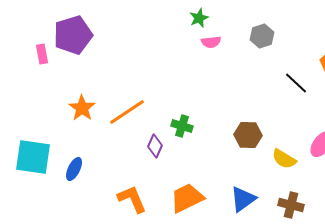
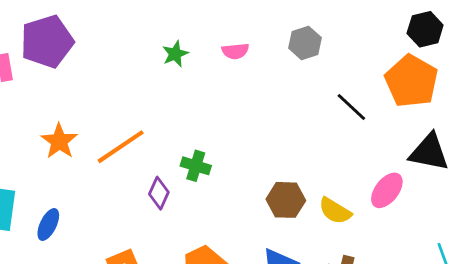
green star: (199, 18) -> (175, 54), moved
brown hexagon: (248, 135) -> (286, 200), moved

